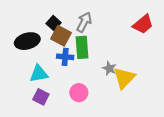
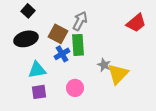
black square: (54, 23) -> (28, 11), moved
blue cross: (65, 57) -> (62, 54), turned -35
purple square: (41, 97) -> (39, 92), turned -35

